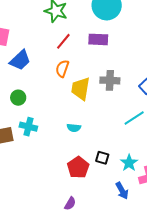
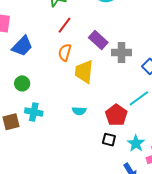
purple rectangle: (98, 39) -> (98, 40), moved, turned 42
gray cross: (110, 80) -> (122, 53), moved
red pentagon: (78, 167) -> (116, 115), moved

